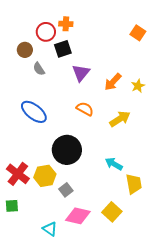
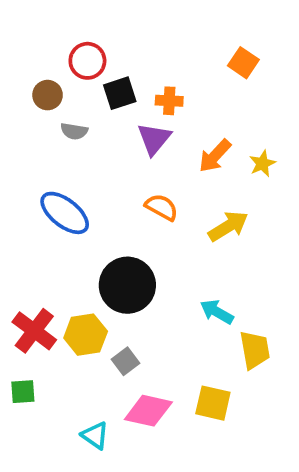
orange cross: (66, 24) -> (169, 101), moved
orange square: (138, 33) -> (243, 63), moved
gray semicircle: (39, 69) -> (74, 131), turned -48
yellow square: (112, 212) -> (213, 403), turned -30

